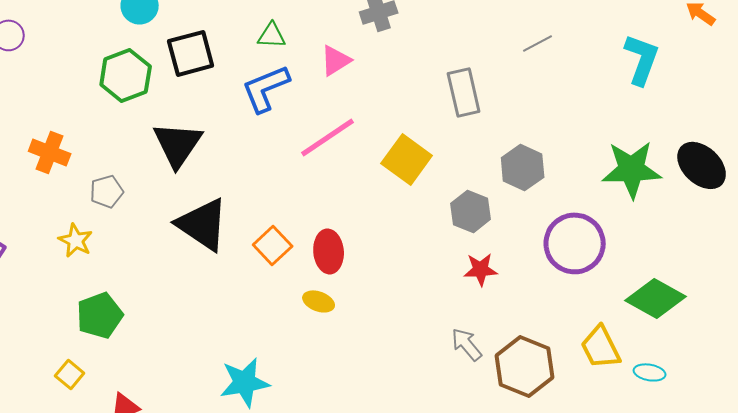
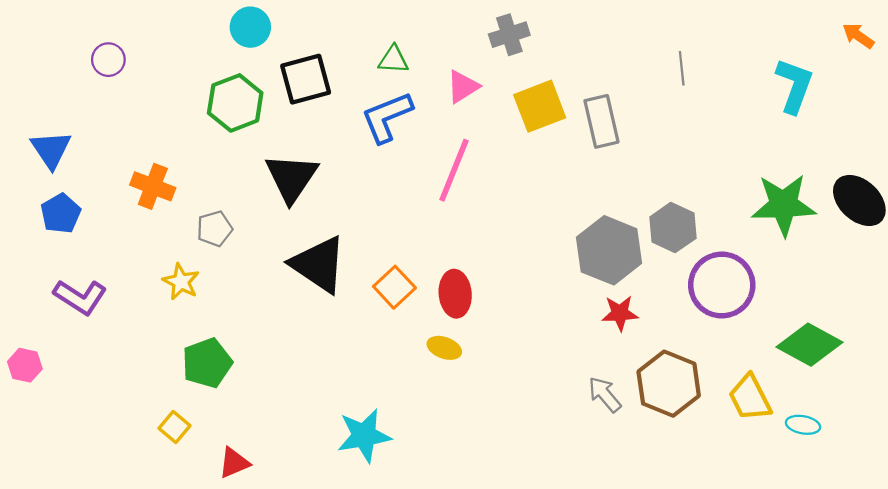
gray line: (538, 43) -> (682, 68), turned -68
pink line: (328, 137) -> (454, 170), turned -34
yellow square: (407, 159) -> (540, 106), moved, turned 33
gray hexagon: (523, 167) -> (673, 228), moved
gray hexagon: (471, 211) -> (609, 250), size x1.5
brown hexagon: (525, 366) -> (669, 384), moved

